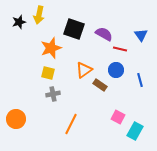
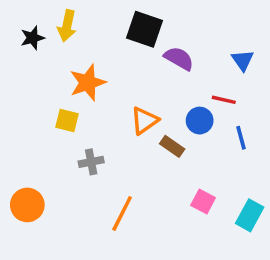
black square: (74, 29) -> (144, 29), moved
red line: (120, 49) -> (224, 100), moved
yellow square: (48, 73) -> (67, 121), moved
cyan rectangle: (135, 131) -> (250, 215), moved

